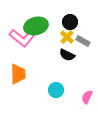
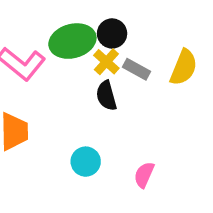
green ellipse: (36, 26) -> (72, 41), moved
black semicircle: (67, 55) -> (106, 96), turned 49

